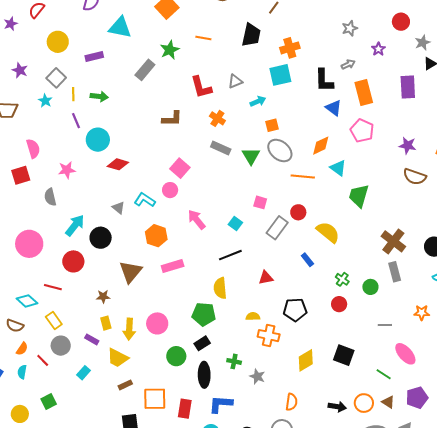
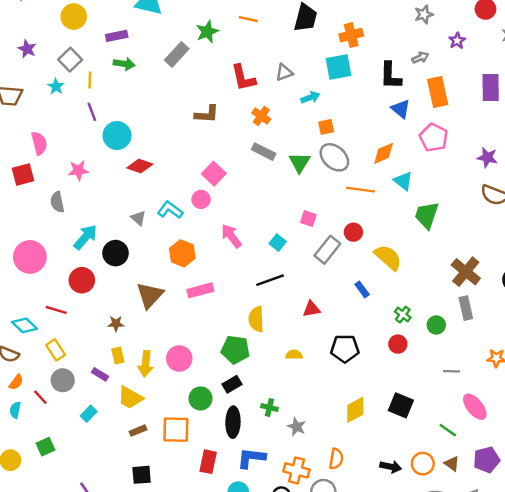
green arrow: (99, 96) -> (124, 64), moved
orange cross: (269, 336) -> (297, 470), moved
orange square: (155, 399) -> (176, 430), moved

